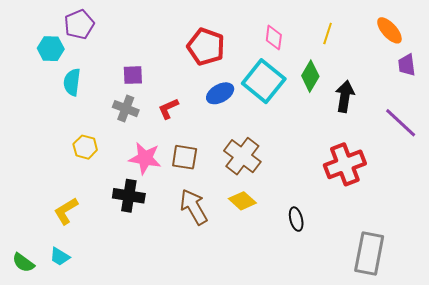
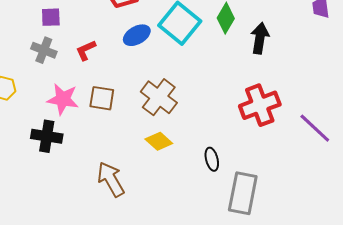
purple line: (401, 123) -> (315, 128), moved
brown arrow: (194, 207) -> (111, 179), moved
gray rectangle: (369, 254) -> (243, 193), moved

